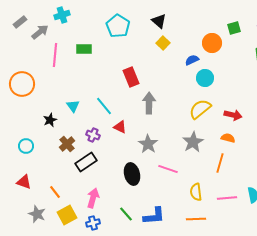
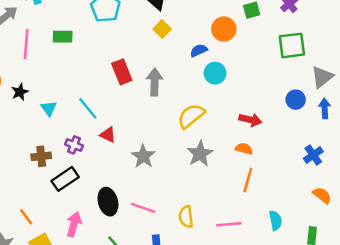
gray arrow: (149, 103) -> (155, 82), moved
yellow semicircle: (200, 109) -> (191, 116), moved
black star: (50, 120) -> (20, 92), moved
brown cross: (67, 144) -> (41, 156), turned 35
orange line: (220, 163) -> (248, 180), moved
pink line: (168, 169) -> (143, 208), moved
black ellipse: (132, 174) -> (108, 202), moved
yellow semicircle: (196, 192) -> (186, 217), moved
pink line: (227, 198) -> (229, 224), moved

